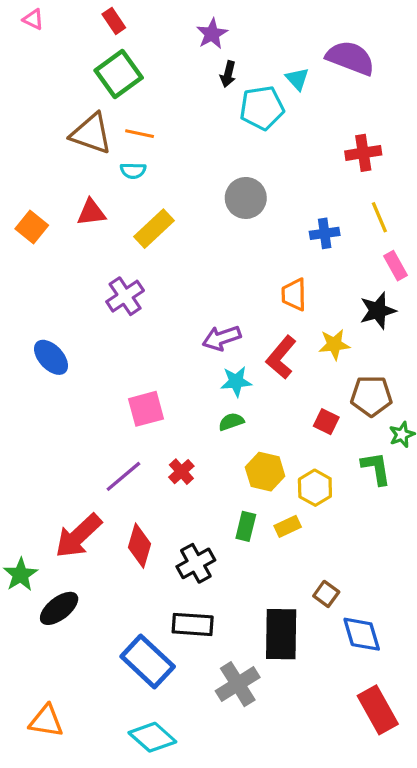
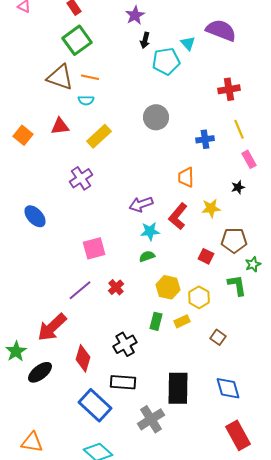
black star: (378, 311) -> (238, 187), size x0.6
red diamond: (140, 546) -> (83, 358), moved
brown square: (326, 594) -> (218, 337), moved

